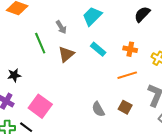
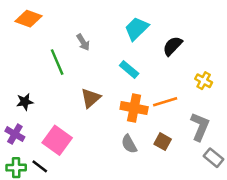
black semicircle: (142, 14) -> (173, 46), moved
cyan trapezoid: (92, 16) -> (137, 29), moved
orange cross: (130, 49) -> (134, 108), moved, size x1.5
brown triangle: (66, 54) -> (91, 98), moved

